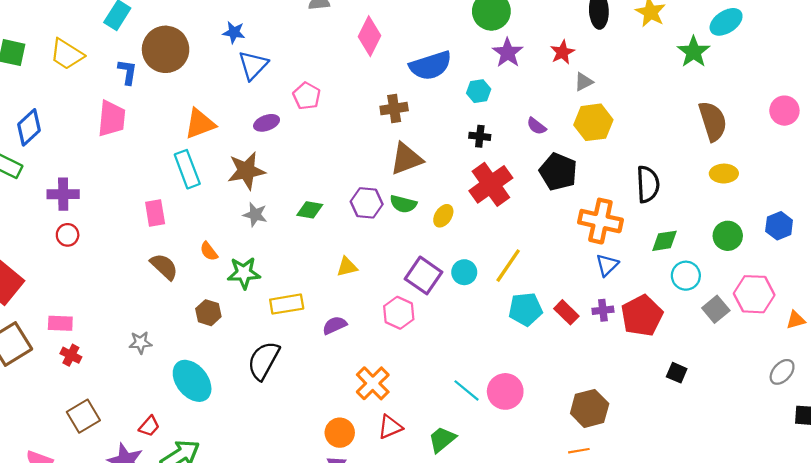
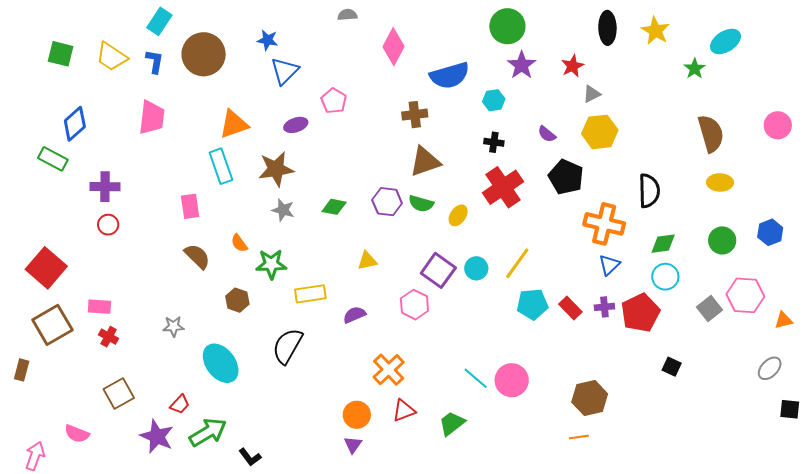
green star: (694, 52) -> (695, 69), size x0.7
blue L-shape: (127, 72) -> (155, 61), moved
cyan circle: (686, 276) -> (665, 277), moved

